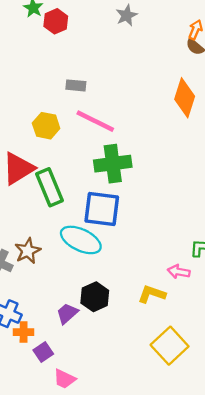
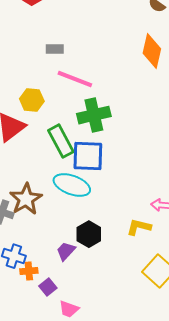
yellow hexagon: (46, 126) -> (32, 100), moved
green rectangle: (49, 187) -> (61, 141), moved
brown star: (28, 251) -> (26, 199), size x1.4

